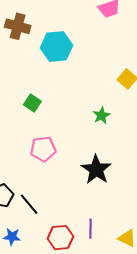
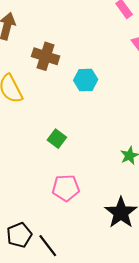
cyan hexagon: (56, 47) -> (86, 80), size x0.7

